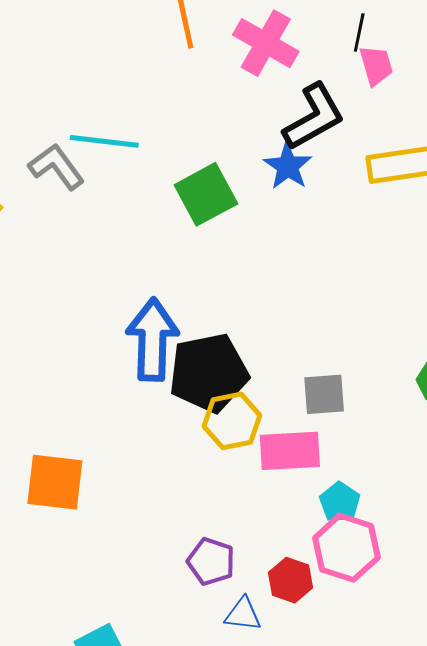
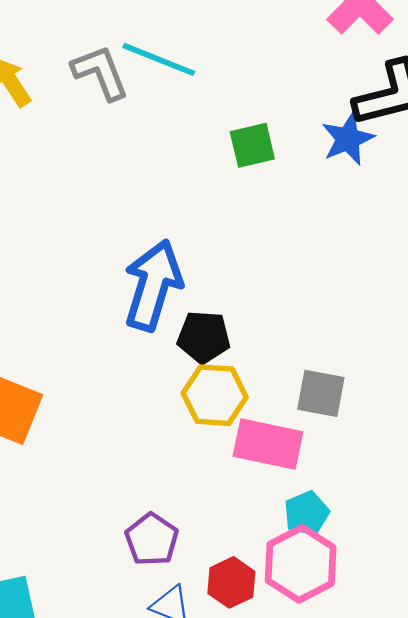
green square: (206, 194) -> (252, 145), size x0.7
black pentagon: (209, 373) -> (204, 337), size x0.6

